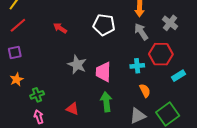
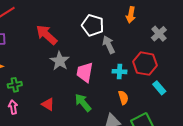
red arrow: (60, 28) -> (47, 35), moved, size x1.6
gray arrow: (141, 32) -> (109, 45), moved
cyan rectangle: (179, 76) -> (159, 88), turned 72
green arrow: (106, 102) -> (83, 103), turned -42

